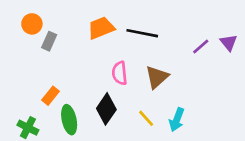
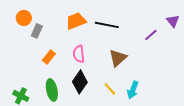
purple triangle: (229, 43) -> (173, 21), moved
pink semicircle: (120, 73) -> (79, 54), moved
orange rectangle: (51, 96) -> (49, 57), moved

